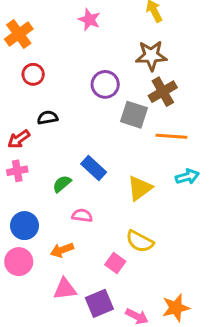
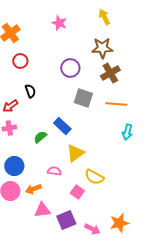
gray square: (134, 115) -> (83, 98), moved
black semicircle: (48, 118) -> (30, 91), turned 80
cyan arrow: (187, 177) -> (127, 132), turned 119
yellow triangle: (140, 188) -> (75, 153), moved
pink semicircle: (82, 216) -> (54, 171), moved
orange arrow: (62, 250) -> (33, 189), moved

